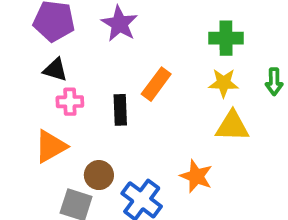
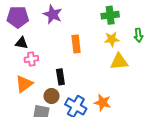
orange rectangle: (156, 84) -> (76, 44), turned -36
black rectangle: (120, 110) -> (60, 77), moved
orange star: (196, 176) -> (103, 103), moved

